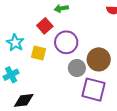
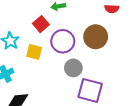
brown circle: (99, 59) -> (96, 37), moved

